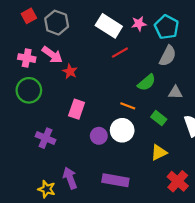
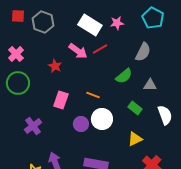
red square: (29, 16) -> (18, 16), turned 32
cyan pentagon: (167, 27) -> (153, 18), moved
pink arrow: (52, 55) -> (78, 51), moved
pink cross: (27, 58) -> (16, 54), turned 35
orange line: (128, 106) -> (93, 95), moved
purple cross: (46, 138) -> (33, 126), turned 30

